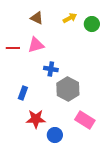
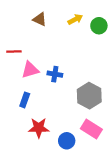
pink triangle: (36, 45) -> (30, 70), moved
gray hexagon: (68, 89) -> (89, 96), moved
blue circle: (55, 135) -> (67, 141), moved

